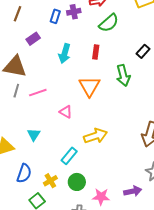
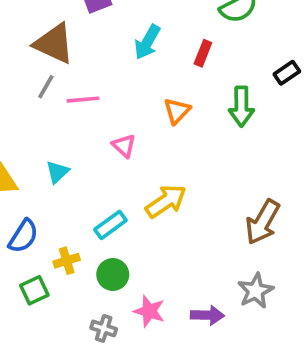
orange triangle: (89, 86) -> (177, 111), size x0.7
yellow arrow: (96, 136) -> (166, 201), turned -30

